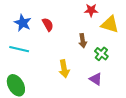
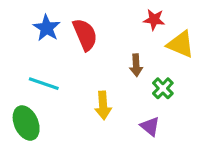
red semicircle: (48, 25) -> (85, 35), size x1.5
cyan line: (19, 49) -> (44, 84), moved

